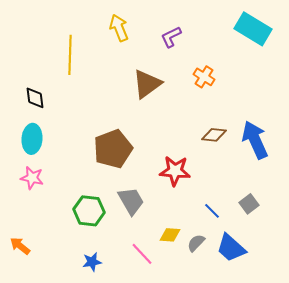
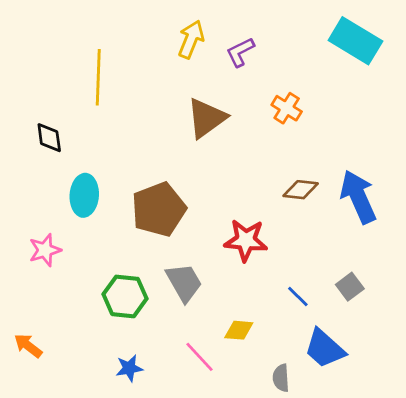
yellow arrow: (119, 28) -> (191, 39), moved, turned 44
cyan ellipse: (32, 139) -> (84, 195), moved
pink star: (32, 178) -> (45, 250), turned -30
gray semicircle: (196, 243) -> (281, 378), moved, turned -48

